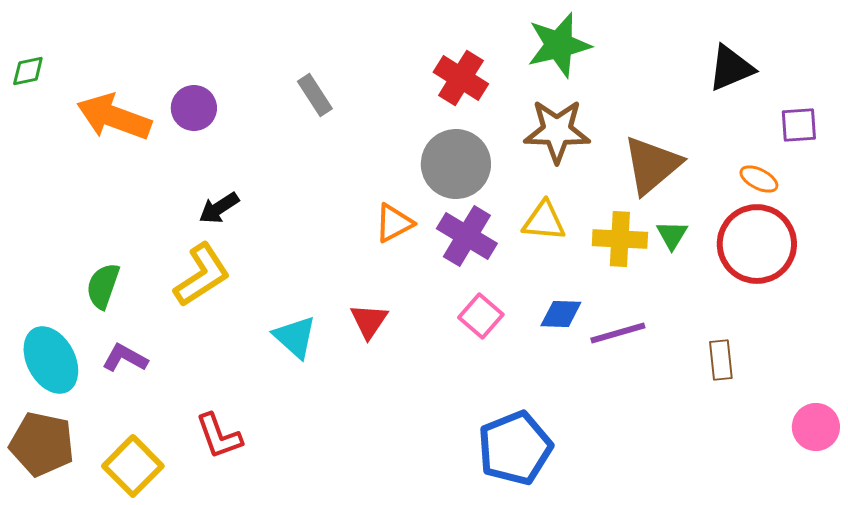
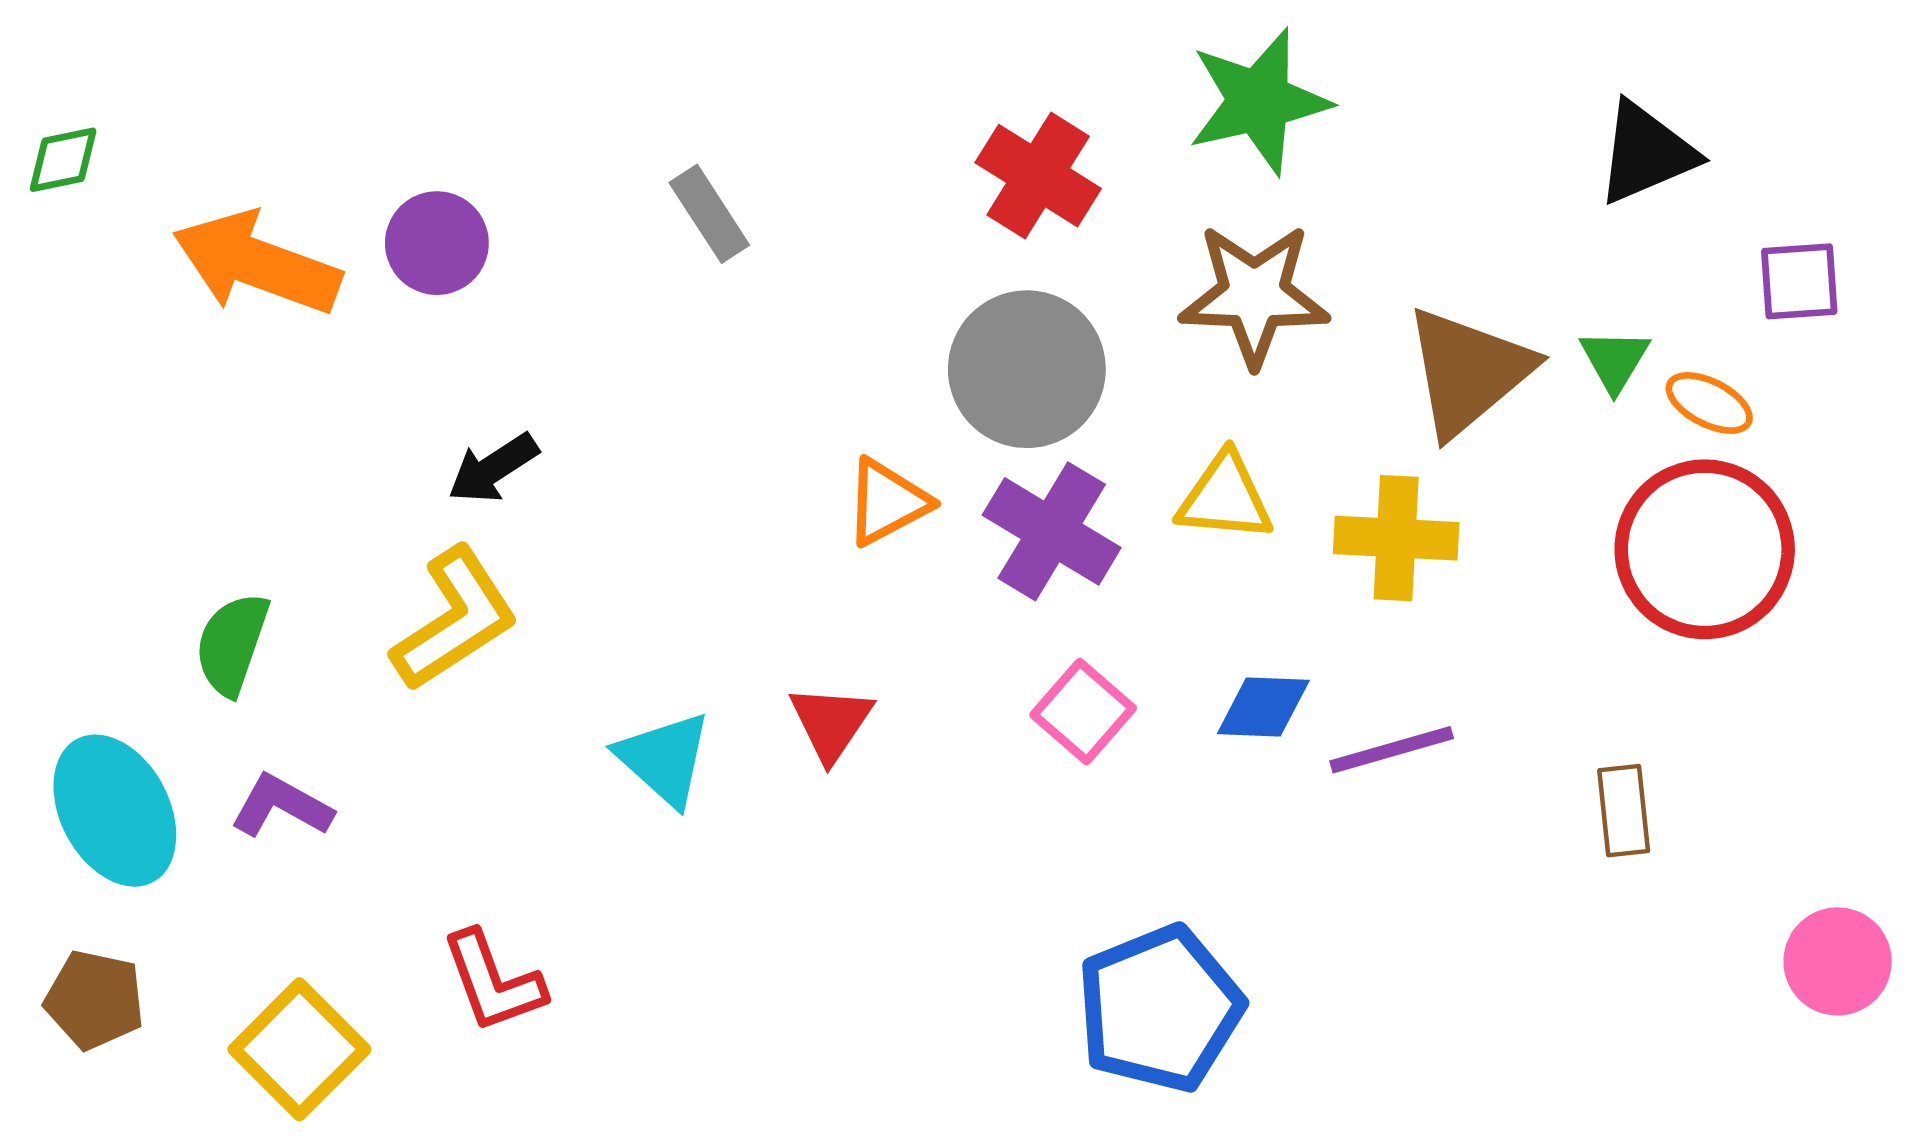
green triangle: (672, 235) -> (1615, 360), moved
brown pentagon: (42, 444) -> (95, 1000), size x0.7

